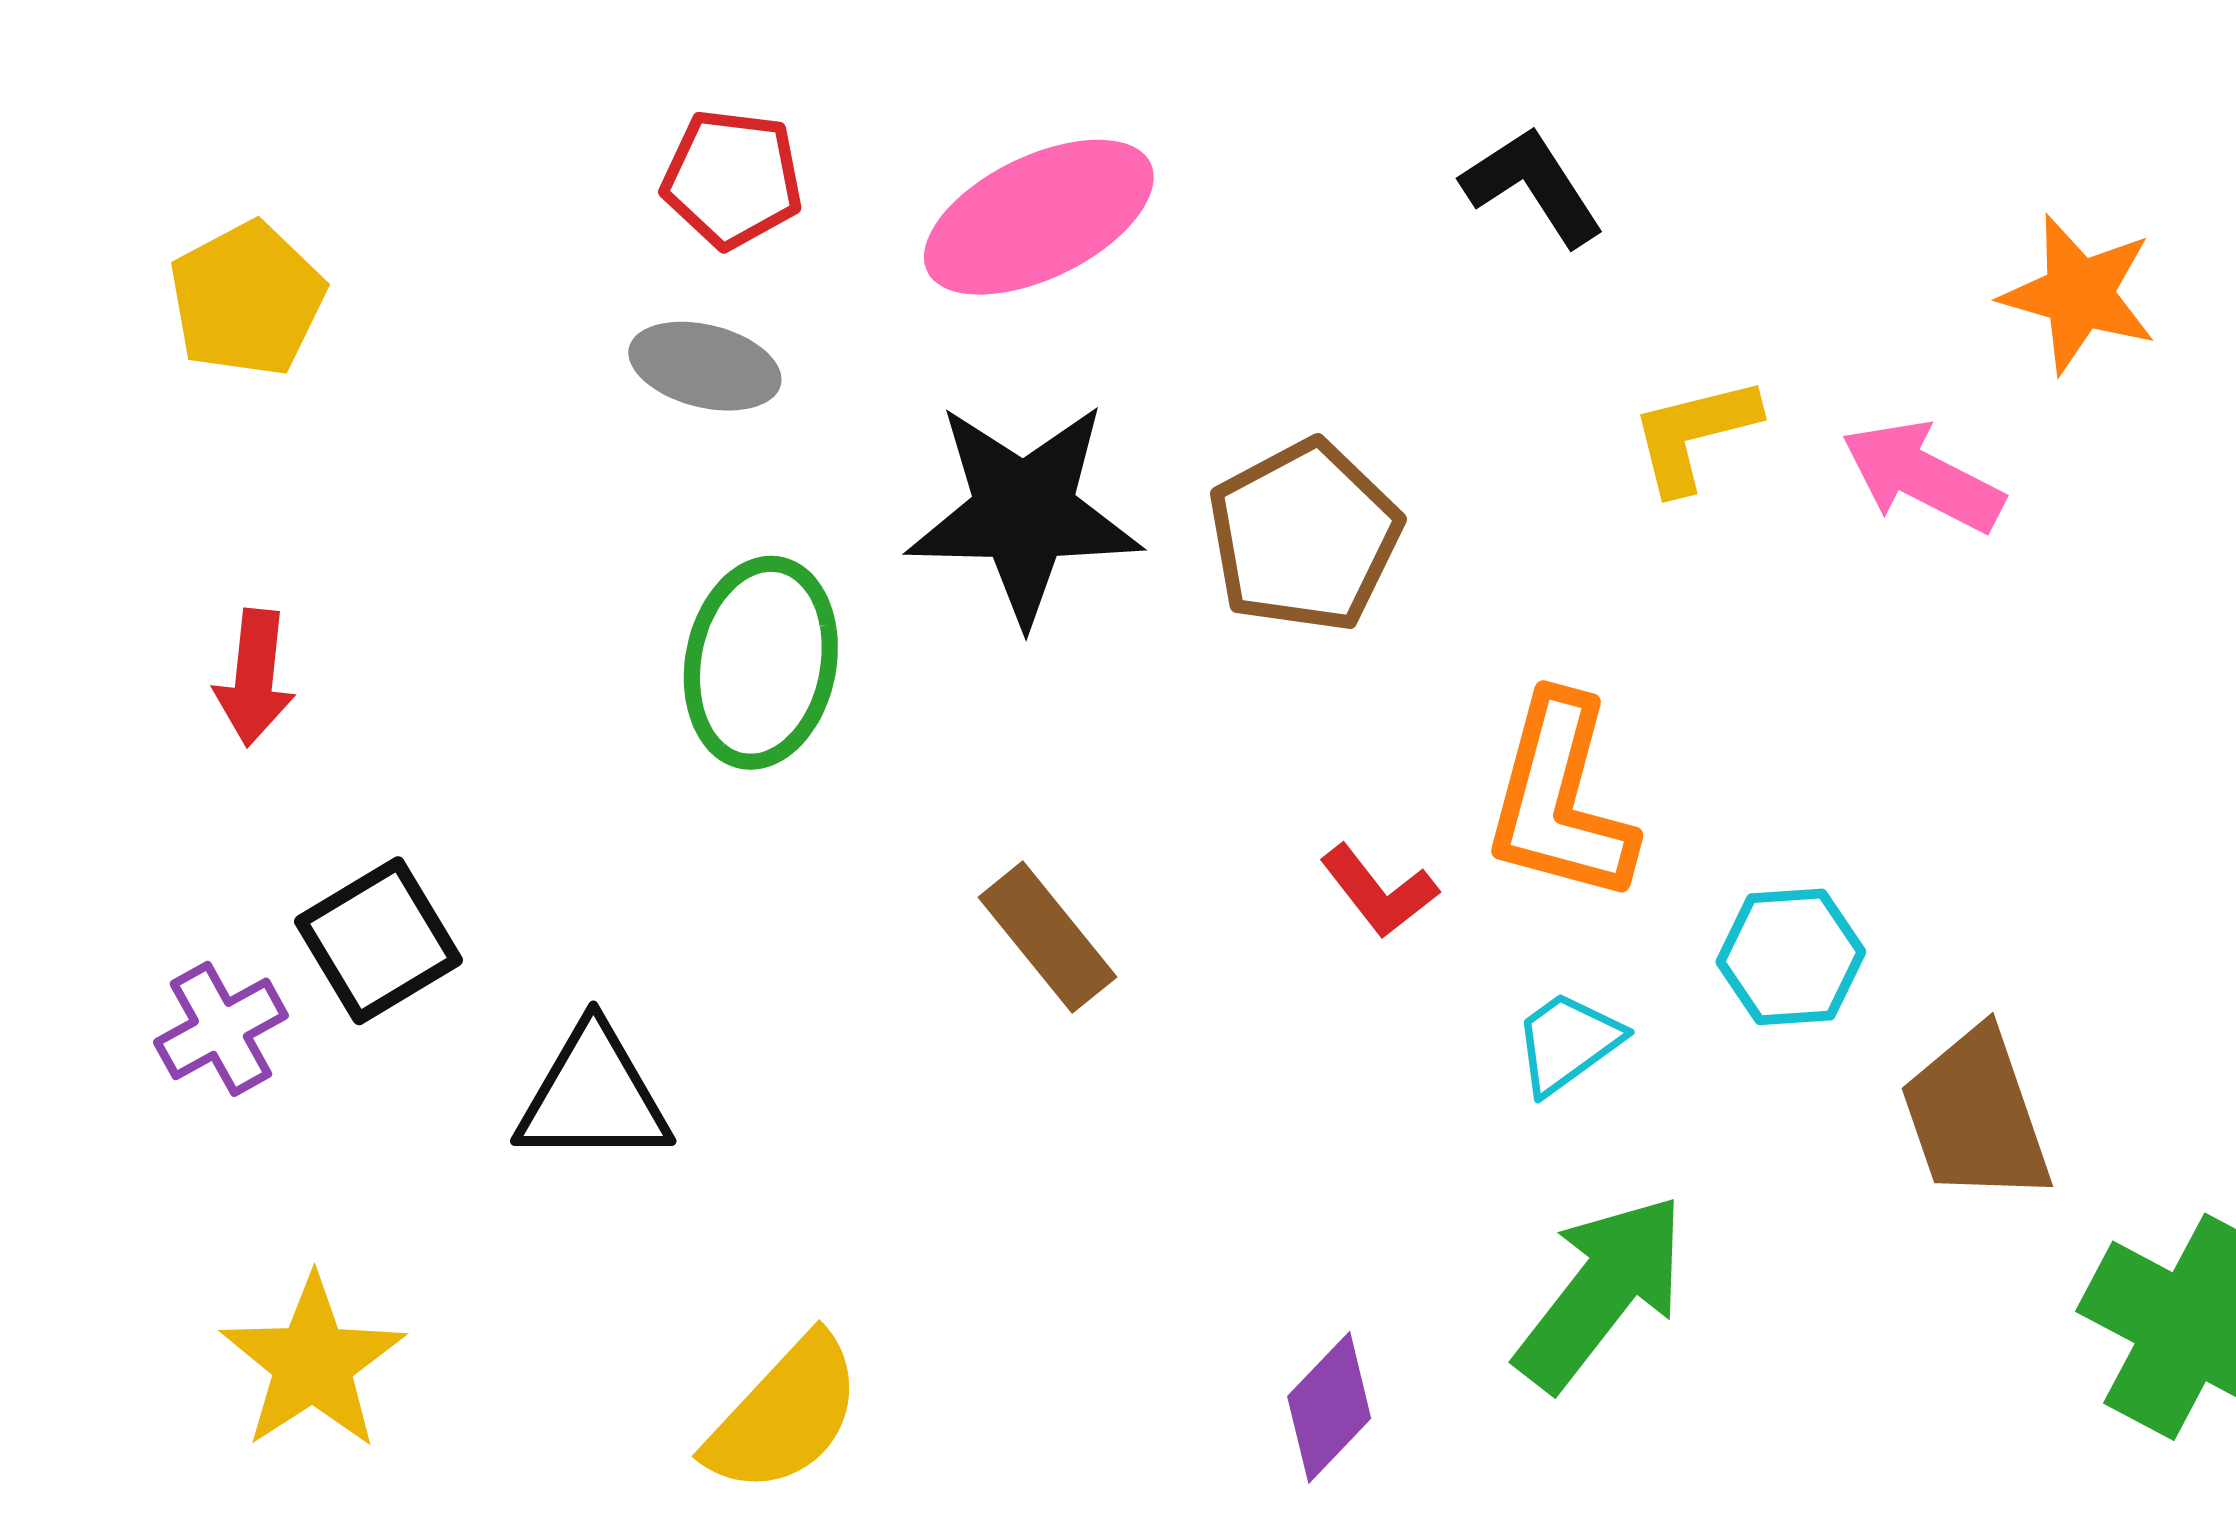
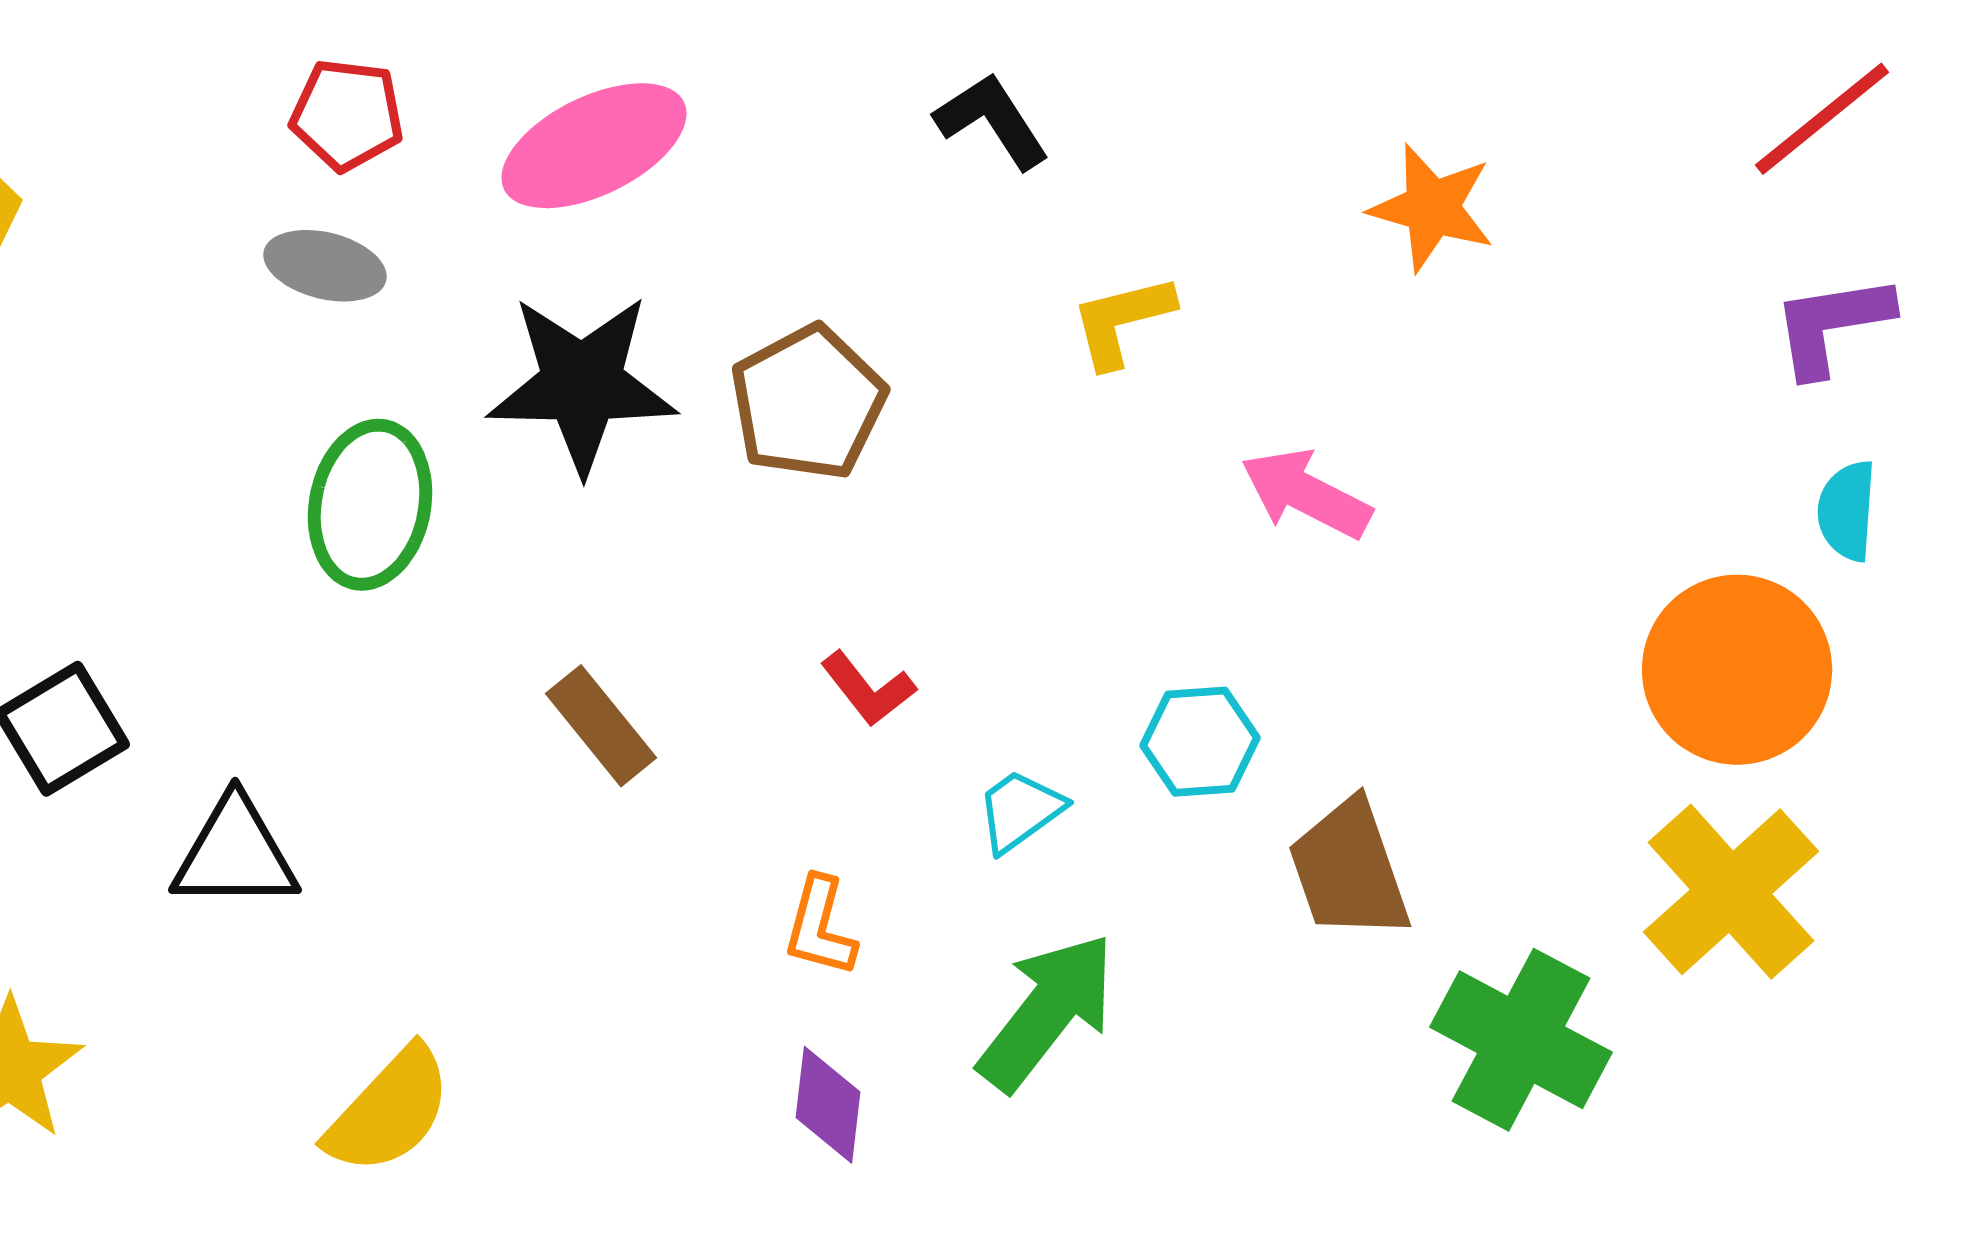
pink arrow: (1922, 477) -> (1306, 494), moved
orange L-shape: (1560, 799) -> (820, 927), moved, size x0.6
purple diamond: (1329, 1407) -> (828, 1105), turned -37

